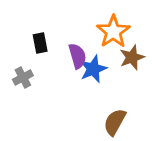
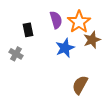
purple semicircle: (77, 56) -> (56, 20), moved
gray cross: (23, 78) -> (16, 54), turned -32

